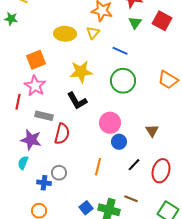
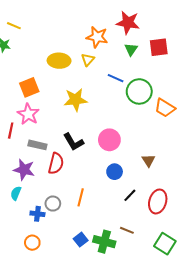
red square: (162, 21) -> (159, 47), turned -36
green circle: (123, 81) -> (139, 91), moved
black L-shape: (77, 101) -> (73, 142), moved
pink circle: (110, 123) -> (109, 140), moved
orange line: (98, 167) -> (81, 197), moved

